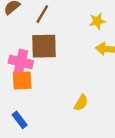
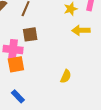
brown square: (44, 46) -> (30, 34), size x0.7

